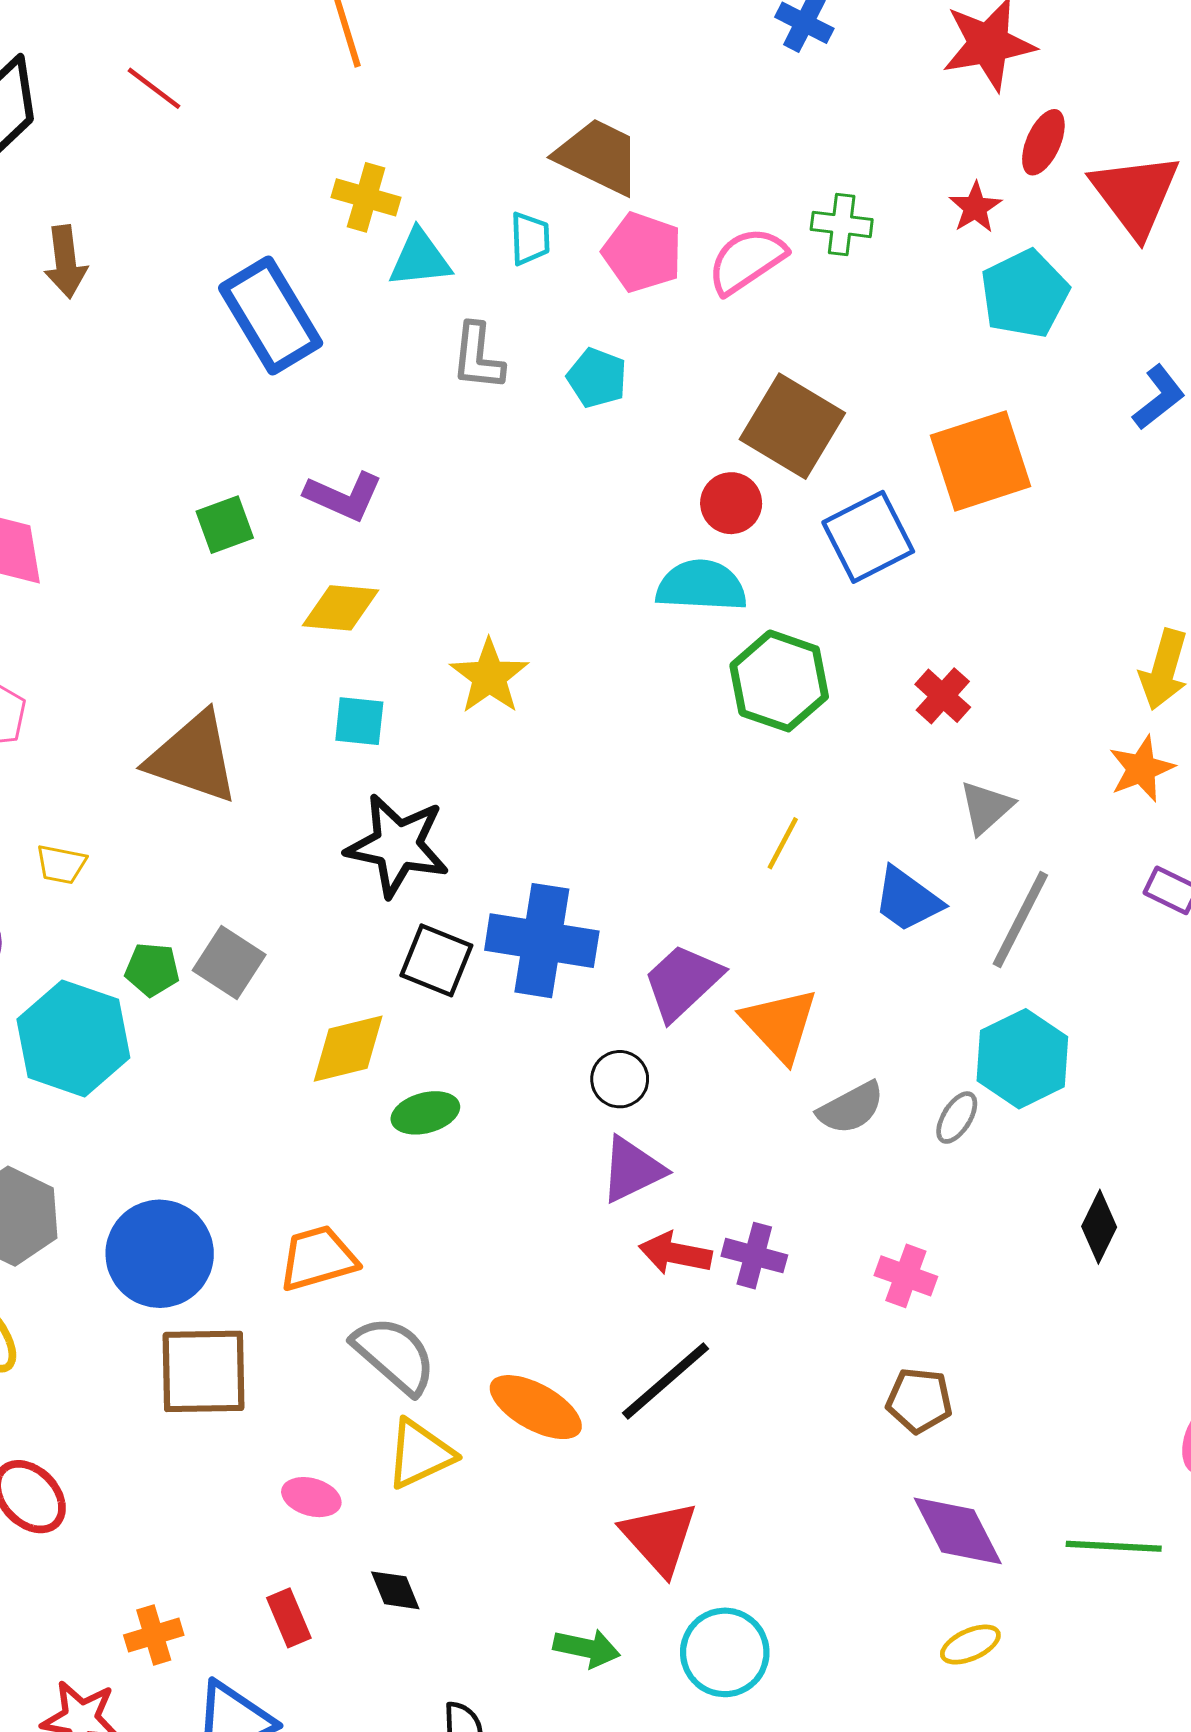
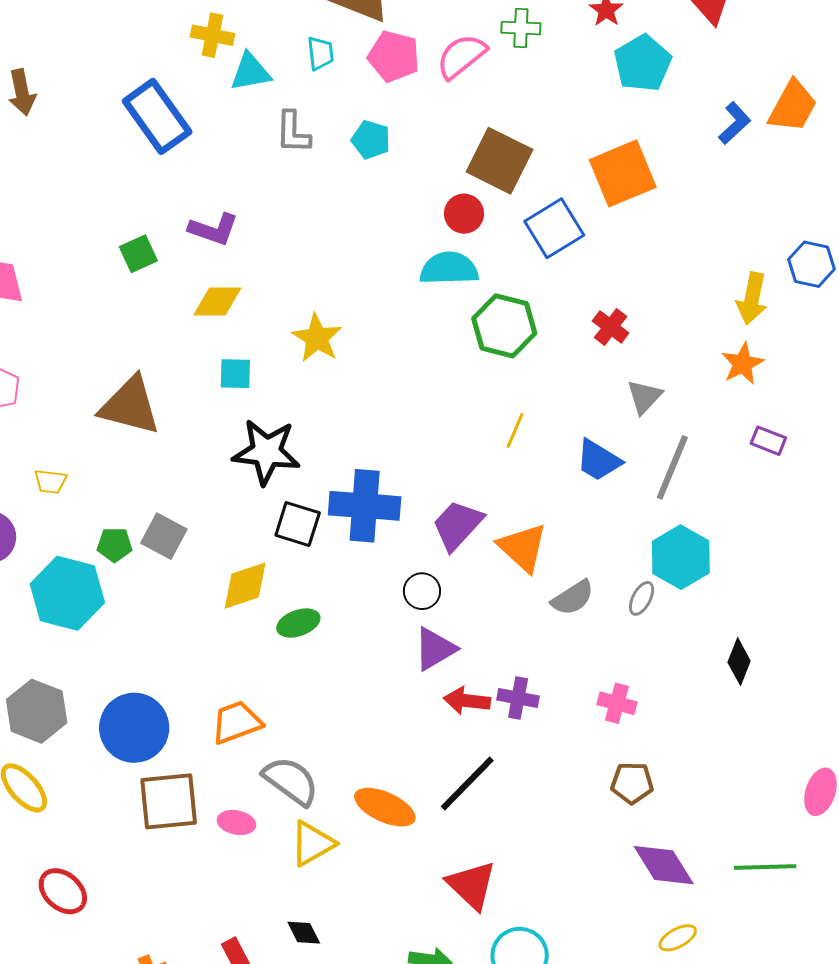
pink ellipse: (311, 1497) -> (236, 822), moved

